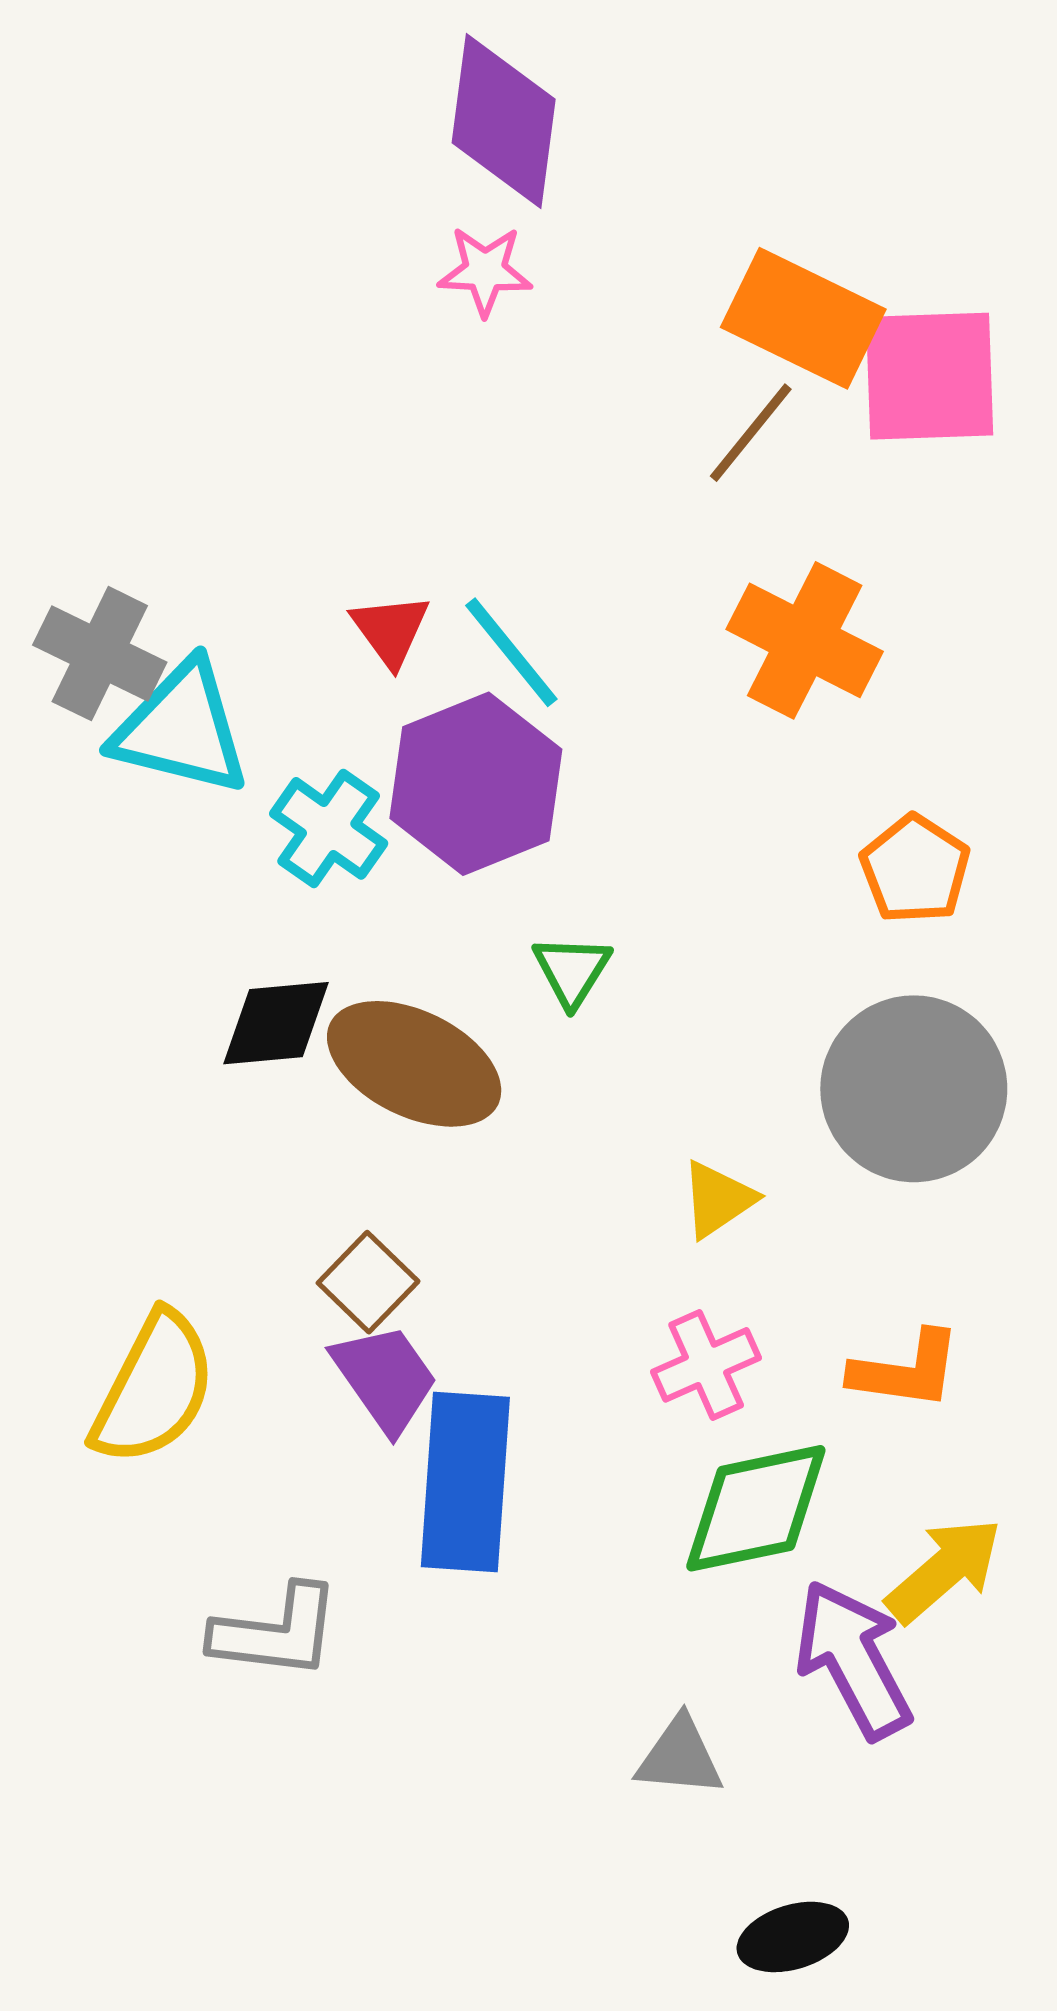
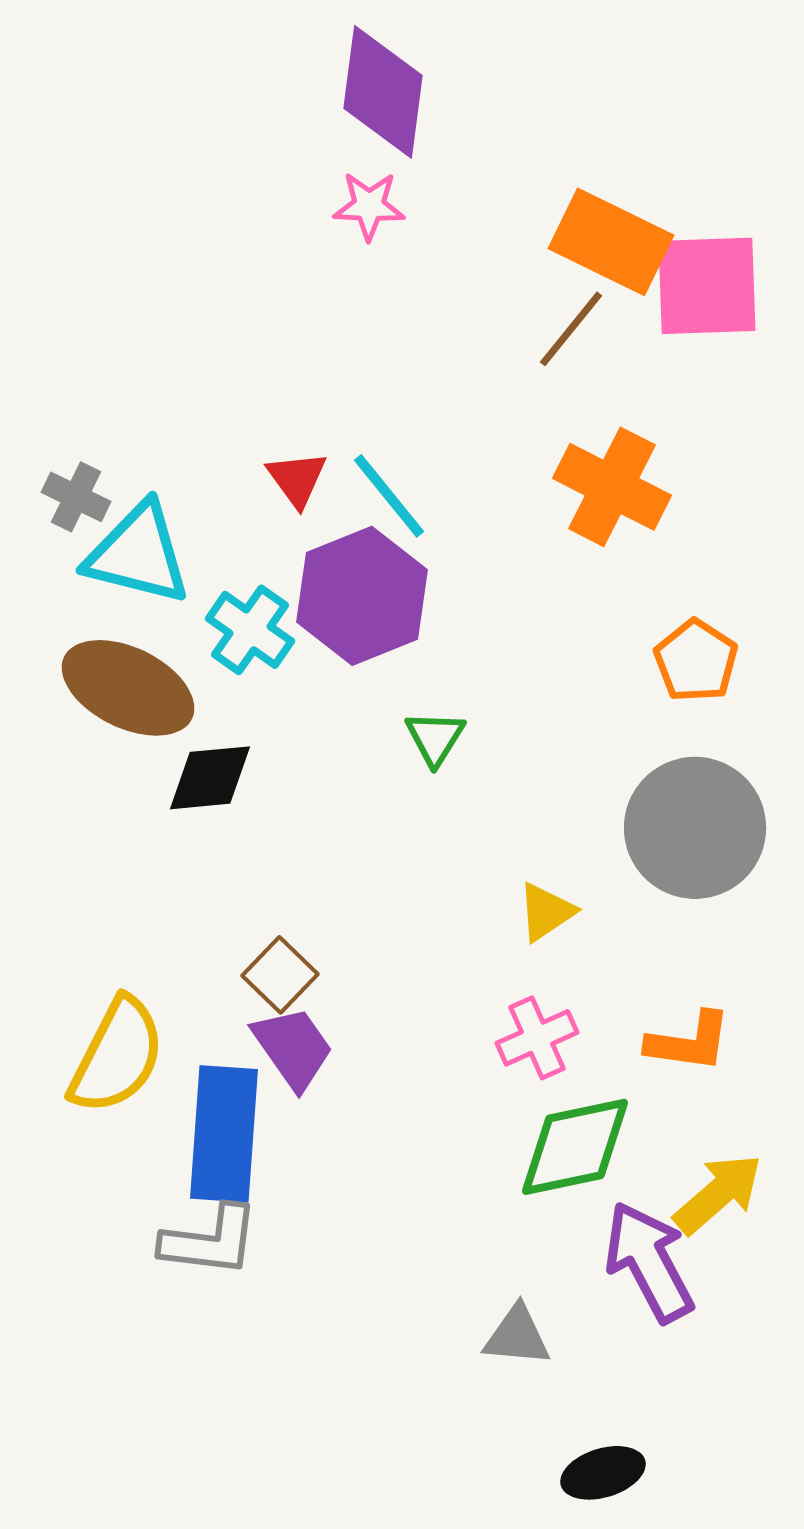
gray cross: (100, 654) -> (76, 497), size x0.7
brown ellipse: (414, 1064) -> (128, 688), moved
blue rectangle: (465, 1482) -> (224, 1134), moved

